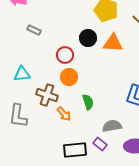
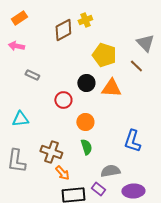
orange circle: (69, 77) -> (85, 122), moved
brown cross: (47, 95) -> (51, 152), moved
orange arrow: (64, 114) -> (62, 173), moved

